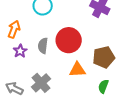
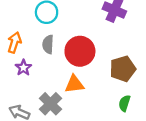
gray semicircle: (43, 46) -> (48, 44), moved
orange triangle: (77, 70) -> (74, 84), moved

